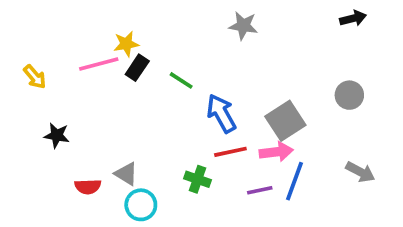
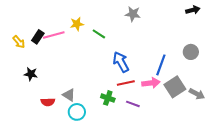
yellow star: (126, 44) -> (77, 24), moved
black rectangle: (137, 68) -> (38, 37), moved
green line: (181, 80) -> (99, 34), moved
gray square: (285, 121) -> (175, 87), moved
blue line: (294, 181) -> (161, 65), moved
purple line: (260, 190) -> (133, 104), moved, turned 32

